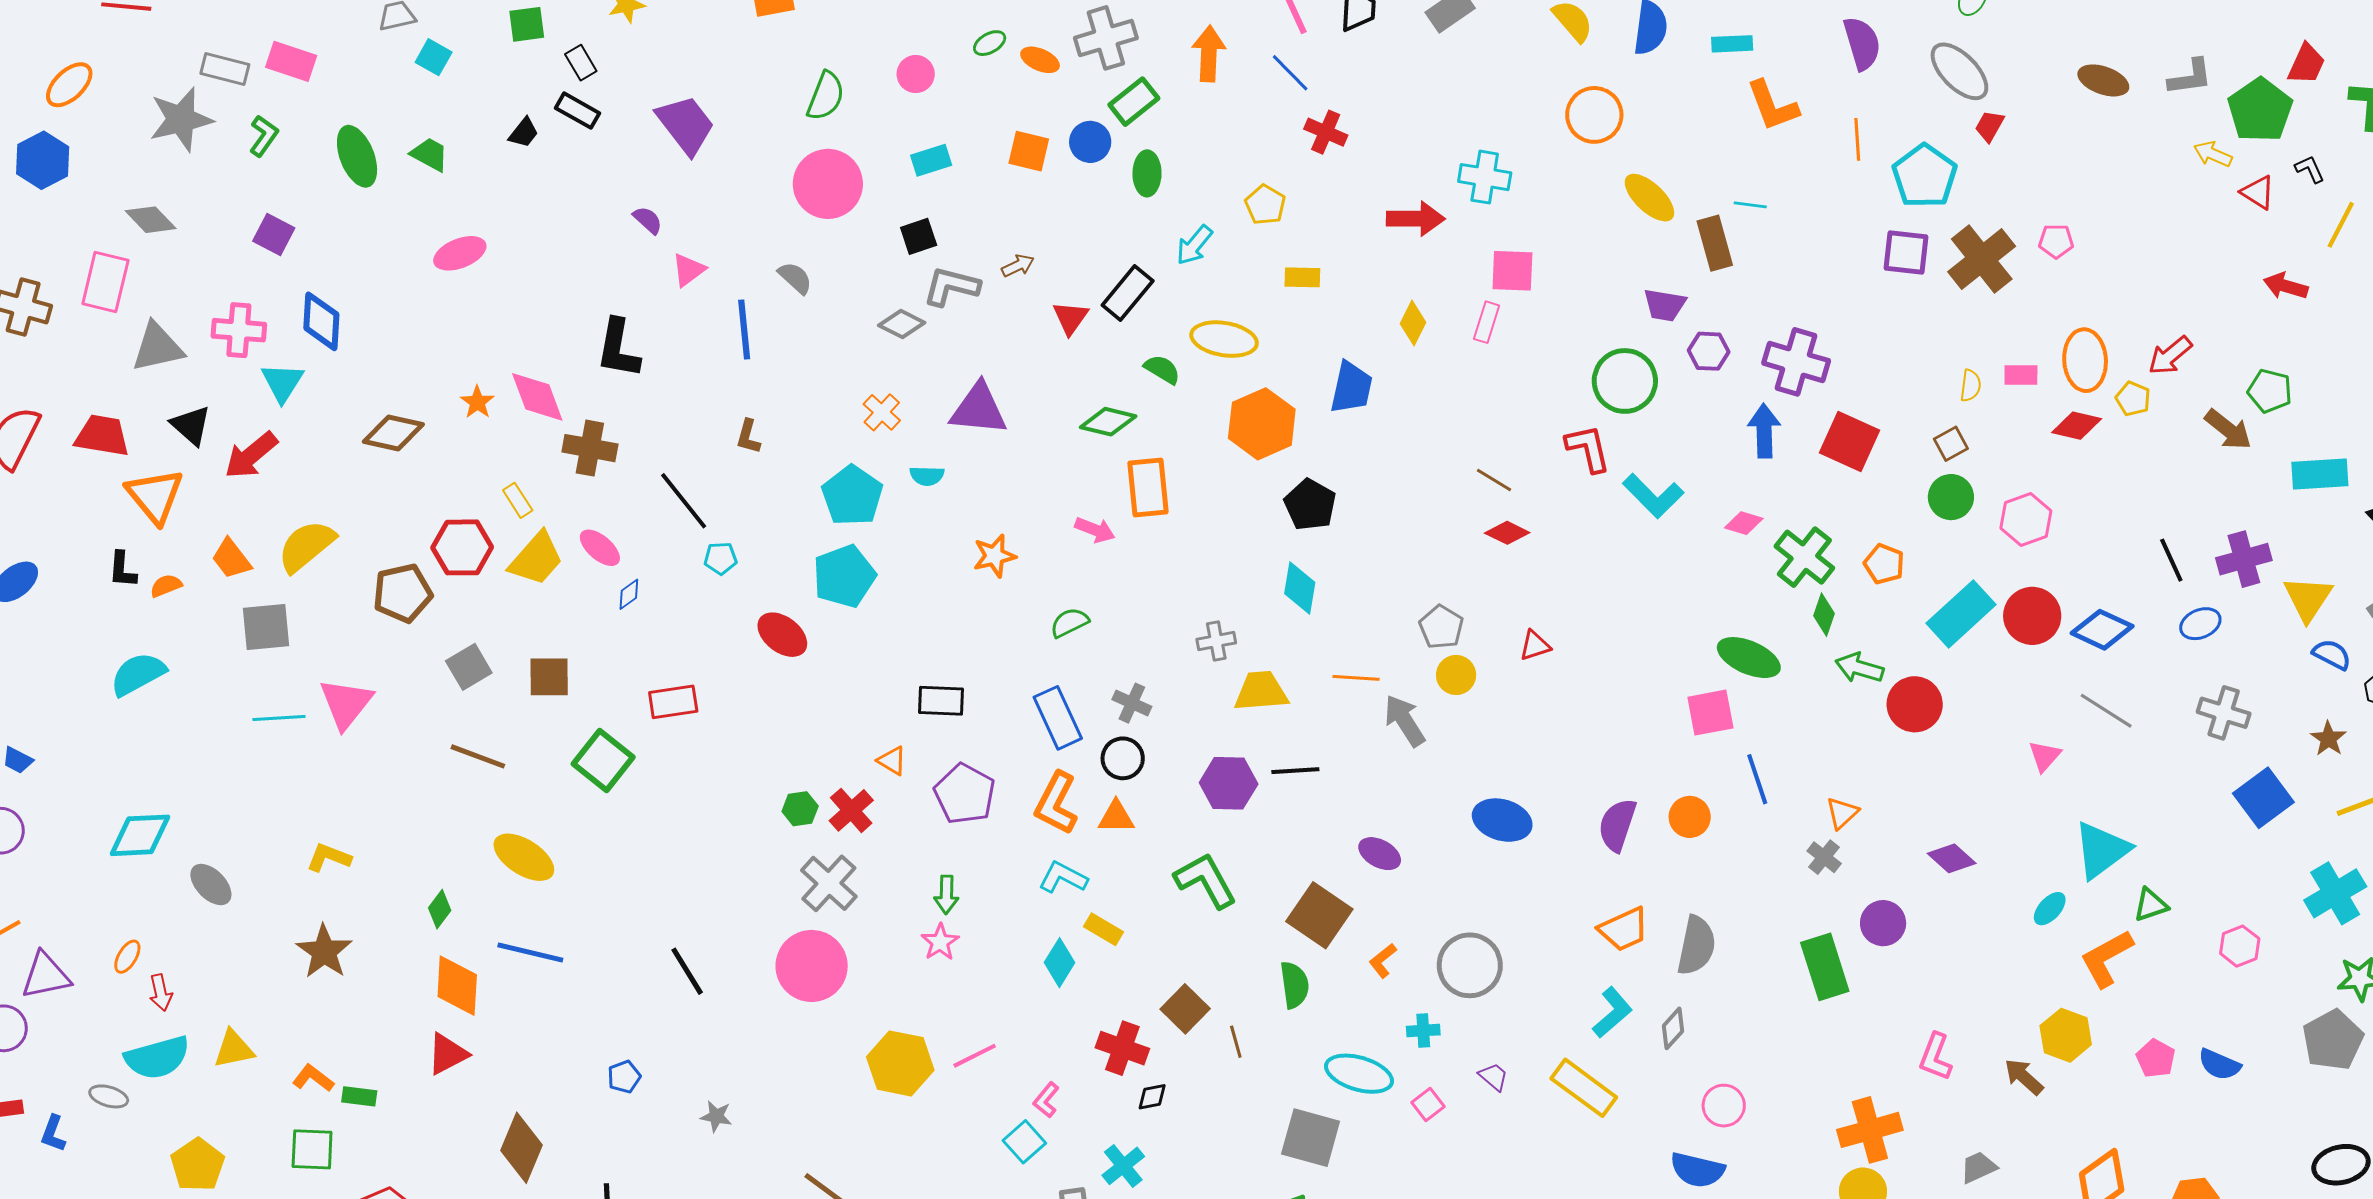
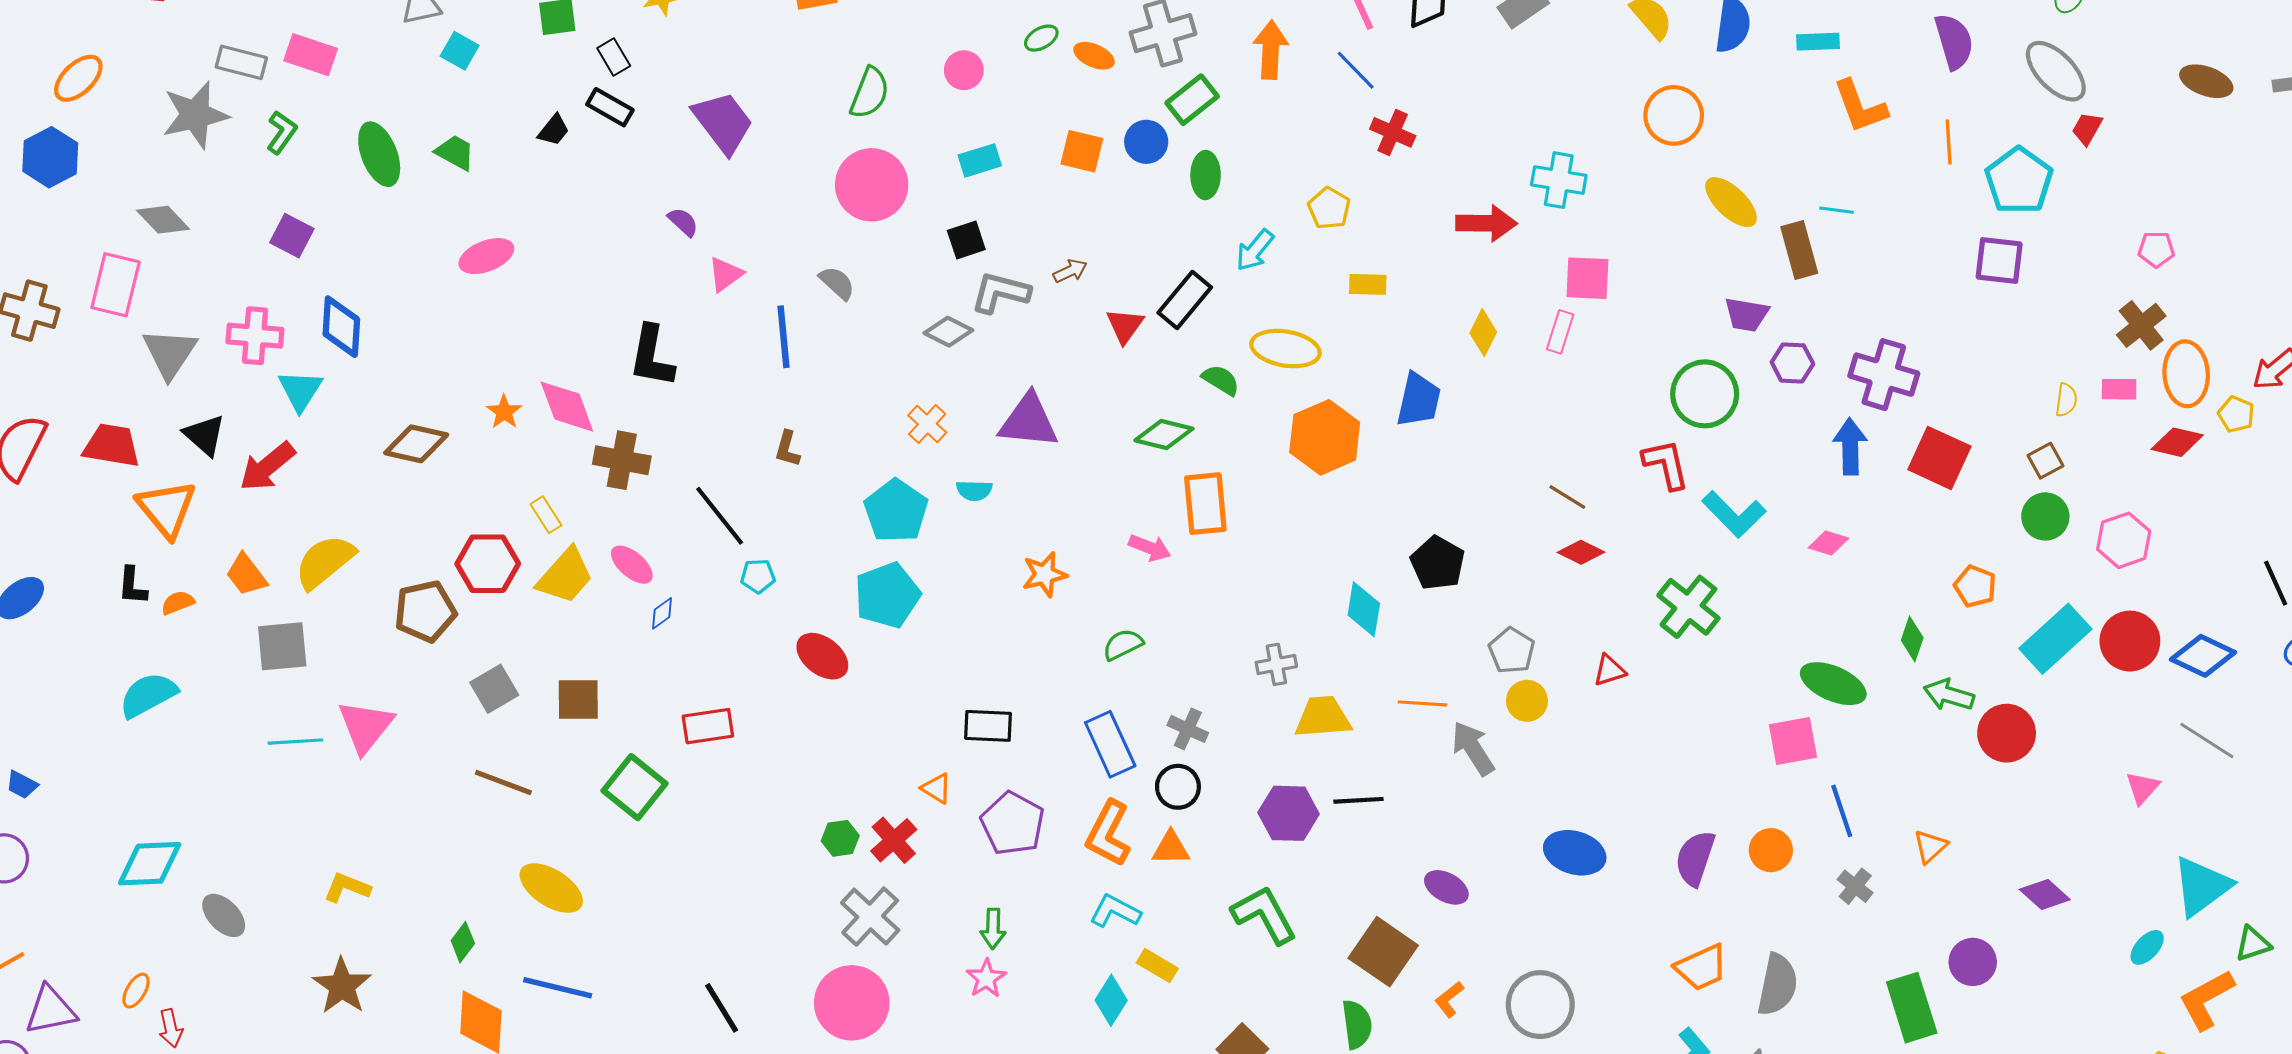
brown cross: (1982, 259) -> (2141, 325), moved, size x0.7
gray triangle: (157, 347) -> (170, 353), turned -44
black pentagon: (1310, 505) -> (1438, 563), moved
green cross: (1804, 557) -> (1688, 607), moved
gray cross: (1824, 857) -> (1855, 886), moved

